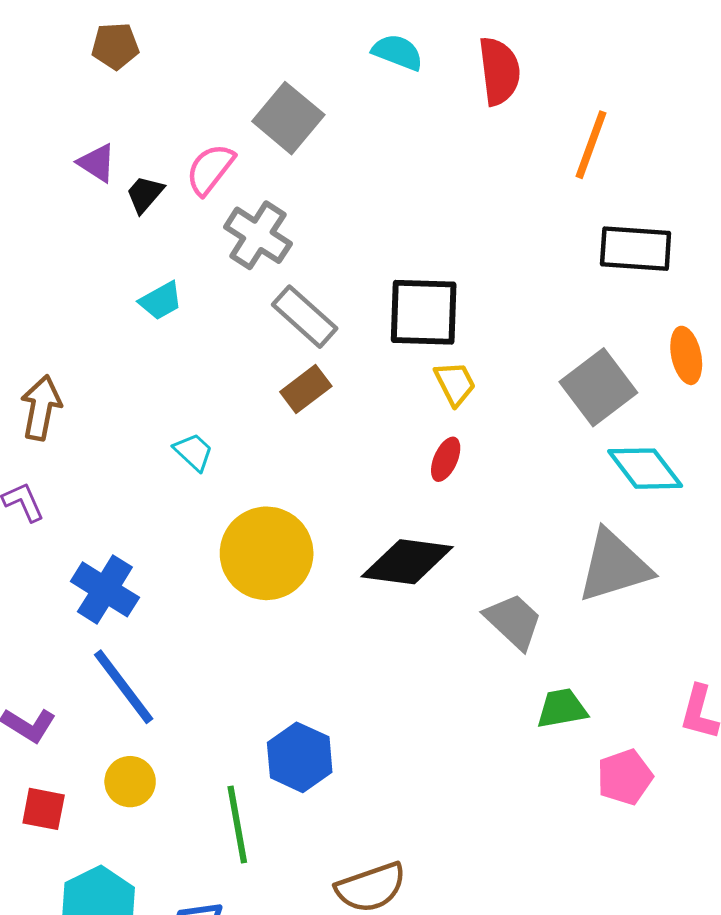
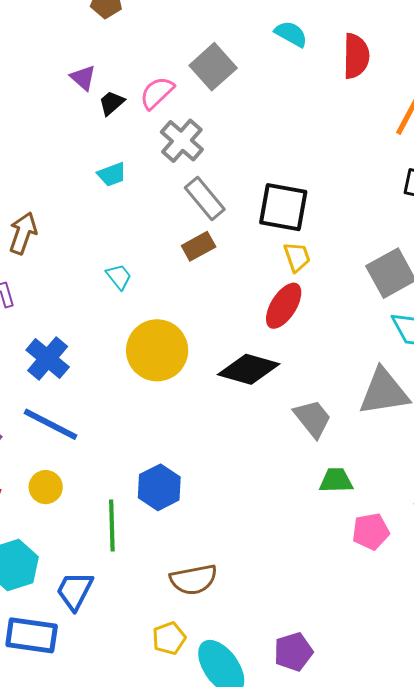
red ellipse: (446, 459) -> (284, 306), size x1.6
blue line: (124, 687) -> (50, 424), turned -34

